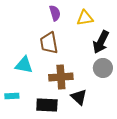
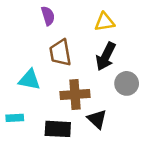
purple semicircle: (55, 13) -> (48, 16), moved
black arrow: (101, 42) -> (106, 56), moved

